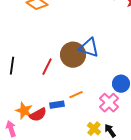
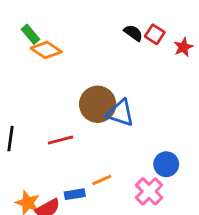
brown circle: (73, 55) -> (98, 104), moved
red line: (47, 67) -> (60, 140), turned 48

